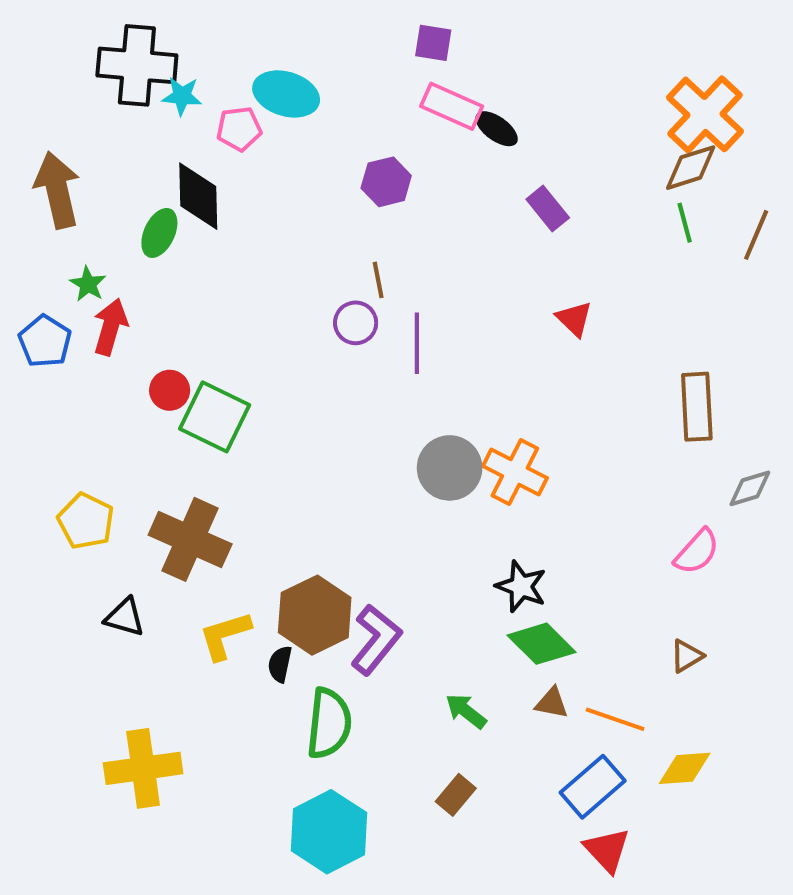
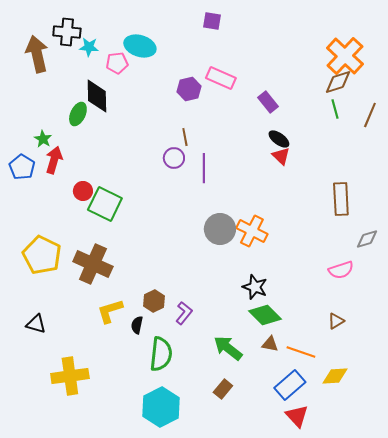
black cross: (137, 65) -> (67, 32), size x0.7
pink rectangle: (452, 106) -> (221, 78), moved
black ellipse: (497, 129) -> (279, 139), moved
brown arrow: (57, 190) -> (37, 54), moved
yellow pentagon: (86, 521) -> (42, 255), size x1.4
pink semicircle: (697, 552) -> (341, 270), turned 30
brown hexagon: (315, 615) -> (154, 301), size x0.6
black triangle: (125, 617) -> (36, 324), moved
purple L-shape: (376, 640) -> (184, 313), size x0.7
green arrow: (466, 711) -> (228, 348), size x1.4

